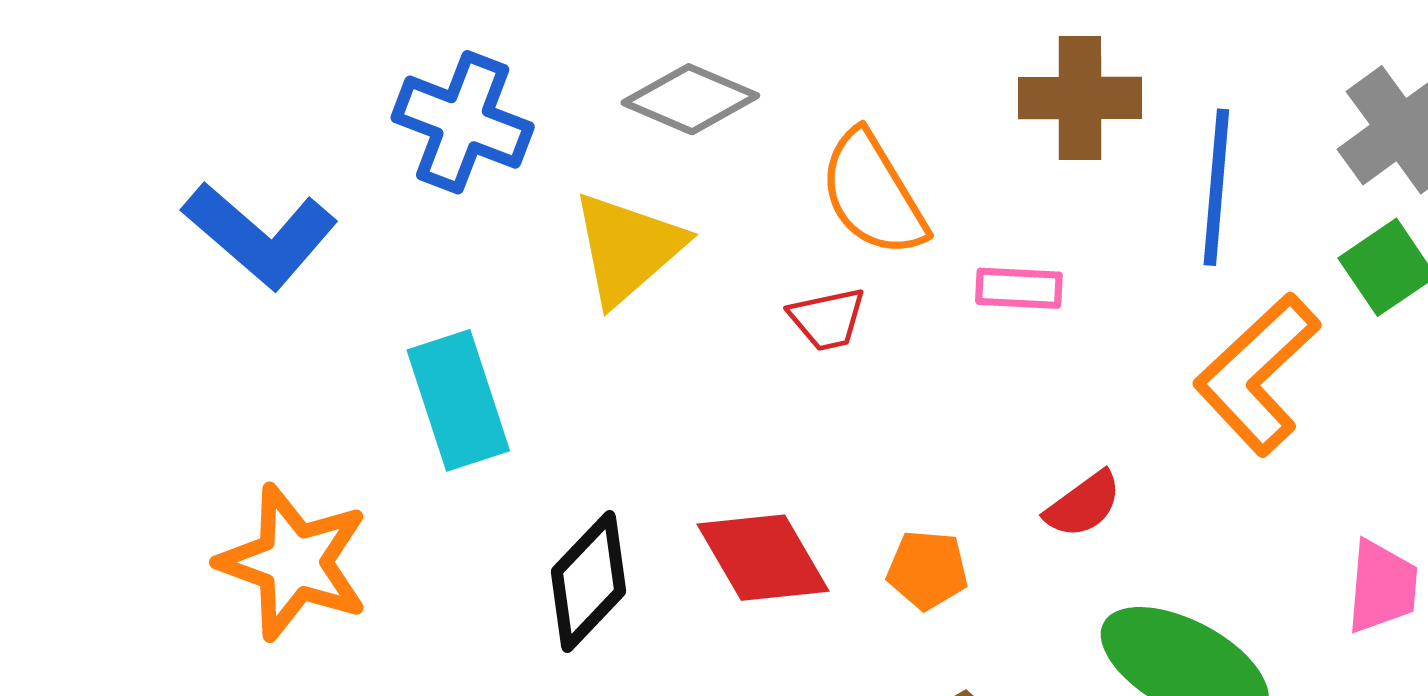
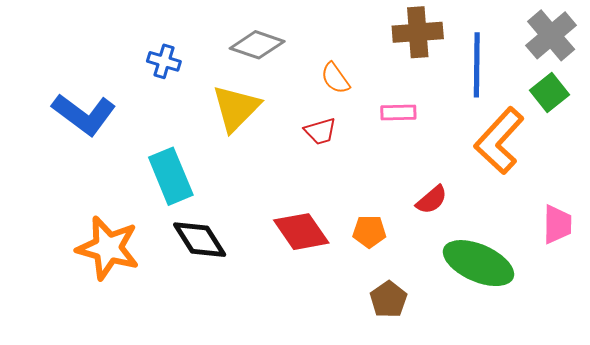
blue cross: (463, 122) -> (164, 61), size x0.6
orange semicircle: (873, 194) -> (335, 78), size x0.6
black diamond: (588, 581) -> (200, 240), moved, turned -72

